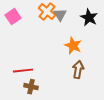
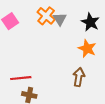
orange star: (73, 46) -> (87, 49), moved

